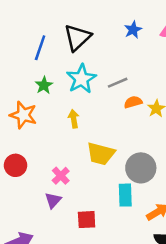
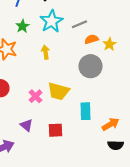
yellow trapezoid: (101, 154) -> (58, 91), moved
gray circle: (141, 168) -> (90, 66), moved
purple triangle: (53, 200) -> (26, 125), moved, turned -32

